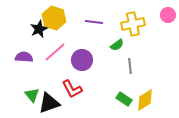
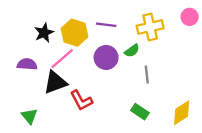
yellow hexagon: (54, 18) -> (74, 33), moved
purple circle: (82, 60) -> (106, 57), moved
green triangle: (32, 95) -> (29, 116), moved
yellow diamond: (145, 100) -> (182, 113), moved
black triangle: (49, 103) -> (55, 82), moved

